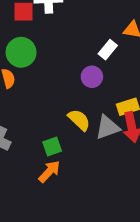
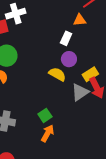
purple circle: (92, 77) -> (69, 59), moved
yellow semicircle: (79, 120) -> (57, 74), moved

